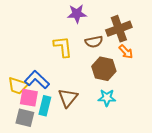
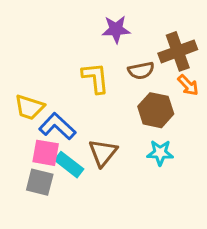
yellow trapezoid: (18, 86) -> (29, 107), moved
cyan rectangle: (45, 106) -> (69, 165), turned -66

